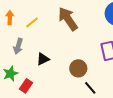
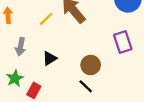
yellow line: (32, 23) -> (46, 19), moved
black line: (90, 88) -> (86, 86), moved

